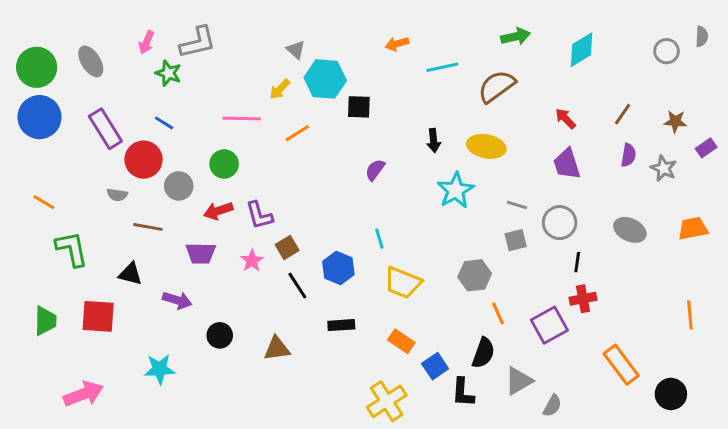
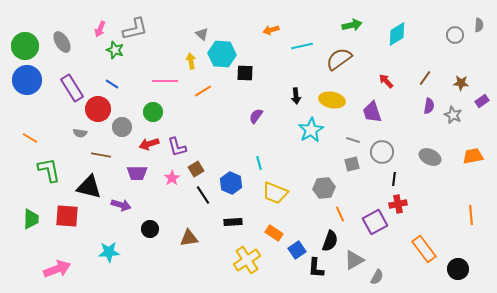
yellow arrow: (280, 89) -> (191, 61), turned 126
purple trapezoid: (567, 164) -> (372, 112), moved
black triangle: (130, 274) -> (89, 187), size x1.5
yellow cross: (387, 401) -> (247, 260), moved

